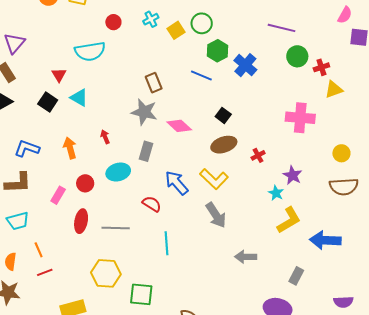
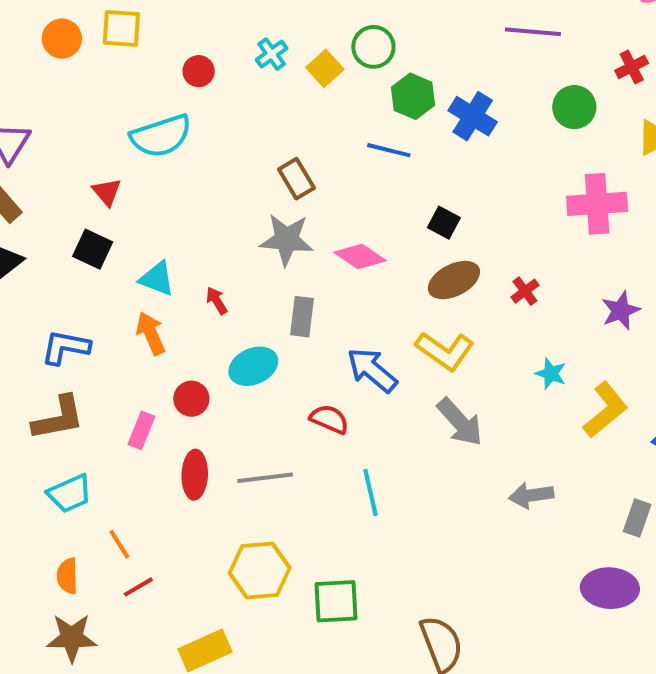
green circle: (297, 56) -> (574, 107), moved
red cross: (321, 67) -> (632, 67), moved
cyan triangle: (79, 98) -> (157, 279), moved
purple star: (293, 175) -> (621, 310), moved, turned 30
cyan star: (276, 193) -> (551, 374), moved

